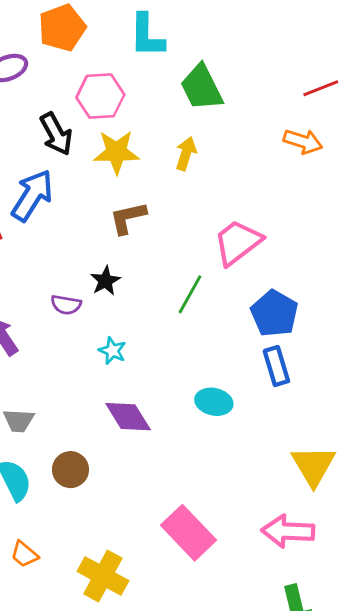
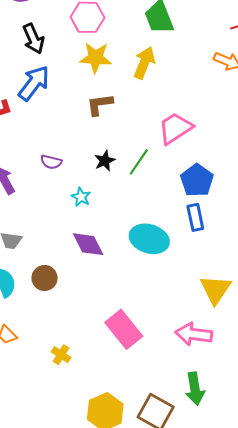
black arrow: (56, 134) -> (33, 39), moved
yellow arrow: (186, 154) -> (144, 63), size x1.4
black star: (105, 281) -> (105, 161), moved
cyan ellipse: (214, 402) -> (149, 239), size x1.5
yellow cross: (103, 576) -> (61, 355), size x0.6

